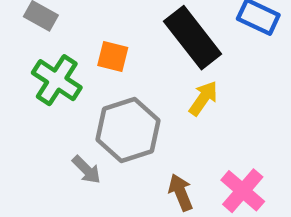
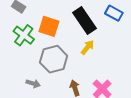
orange square: (113, 56) -> (49, 26), size x1.5
gray arrow: (86, 170) -> (33, 83), moved, turned -32

